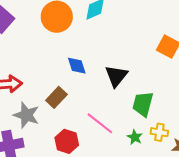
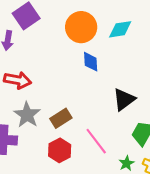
blue diamond: (77, 66) -> (91, 62), moved
brown rectangle: (56, 97) -> (61, 118), moved

